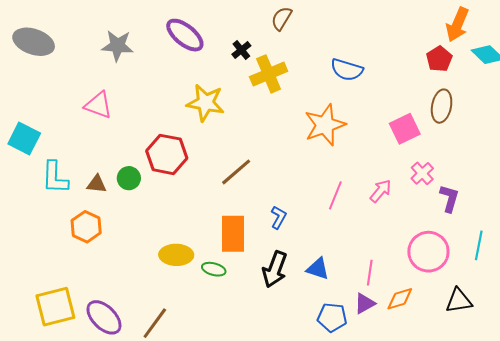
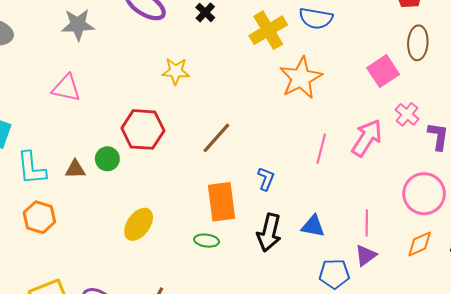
yellow cross: (269, 74) -> (268, 30), moved
yellow star: (206, 103) -> (176, 71), size x0.7
pink arrow: (381, 191) -> (367, 138), size x1.5
orange hexagon: (86, 227) -> (39, 217), moved
yellow ellipse: (176, 255) -> (139, 224), moved, turned -48
orange diamond: (400, 299) -> (420, 244), moved

